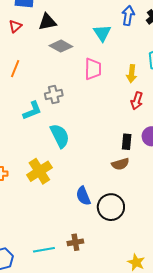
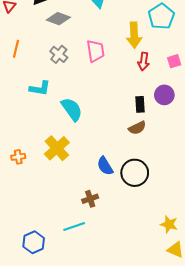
pink trapezoid: (93, 69) -> (95, 51), moved
yellow arrow: (132, 74) -> (134, 35), size x1.4
gray cross: (54, 95) -> (59, 54), moved, turned -30
cyan L-shape: (32, 111) -> (40, 88), turned 40
brown cross: (75, 242) -> (90, 199), moved

